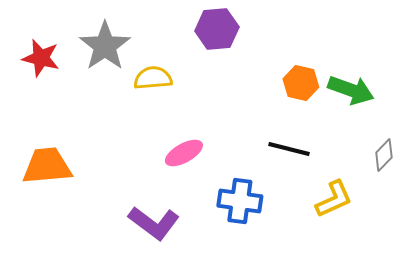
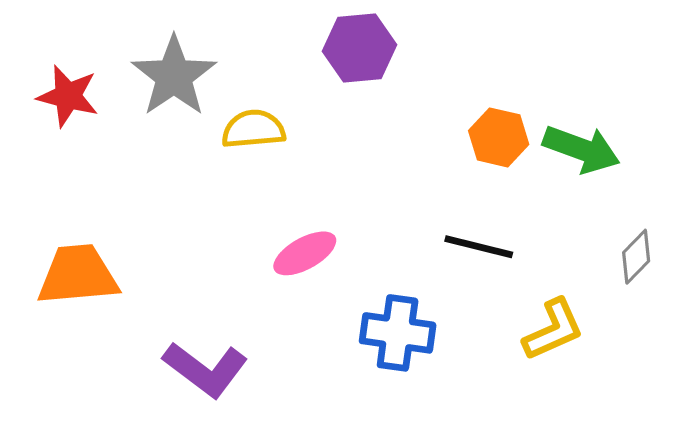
purple L-shape: (154, 223) -> (205, 369), moved

